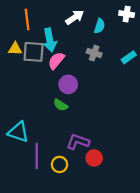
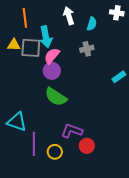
white arrow: (75, 17) -> (69, 16), turned -72
gray cross: (94, 53) -> (87, 49), turned -32
cyan rectangle: (129, 57) -> (119, 77), moved
purple circle: (68, 84) -> (52, 71), moved
green semicircle: (61, 105) -> (56, 97), size x1.6

